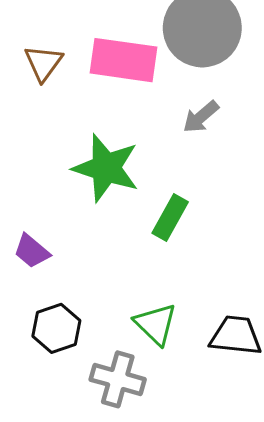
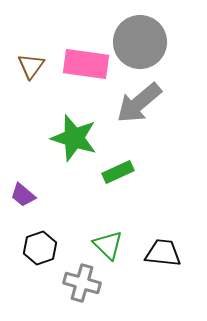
gray arrow: (201, 117) -> (139, 103), size x1.8
green rectangle: (170, 218) -> (118, 172), turned 36

